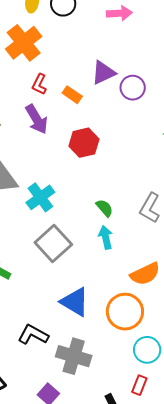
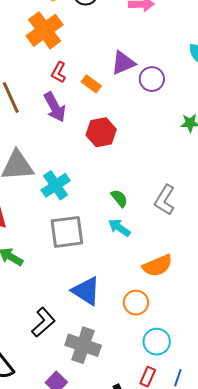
cyan arrow: (106, 237) -> (119, 228), turned -45
gray square: (53, 244) -> (67, 232), turned 33
orange circle: (125, 312) -> (136, 303), size x0.7
black L-shape: (33, 335) -> (43, 322), turned 108

